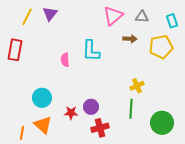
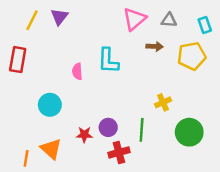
cyan circle: (42, 98) -> (50, 105), moved
green line: (131, 109) -> (142, 130), moved
green circle: (162, 123) -> (189, 132), moved

